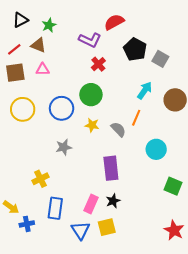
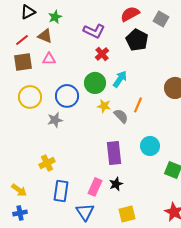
red semicircle: (114, 22) -> (130, 14), moved
gray square: (160, 59) -> (161, 19), moved
cyan arrow: (145, 90) -> (120, 79), moved
yellow star: (92, 125) -> (104, 106), moved
gray star: (64, 147) -> (55, 120), moved
cyan circle: (156, 149) -> (150, 146), moved
blue cross: (27, 224) -> (20, 213), moved
yellow square: (107, 227) -> (127, 214), moved

